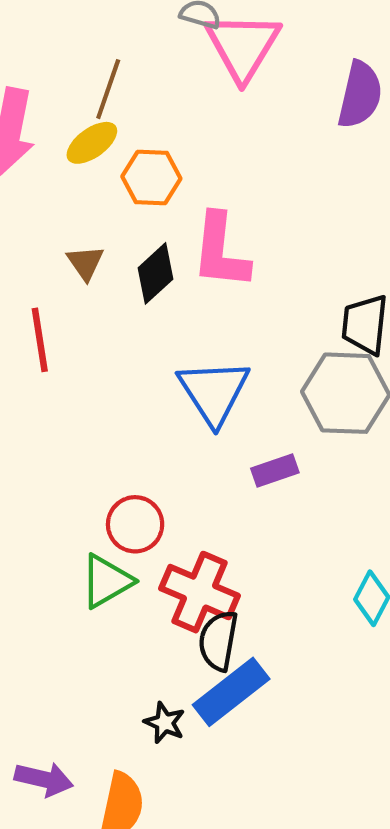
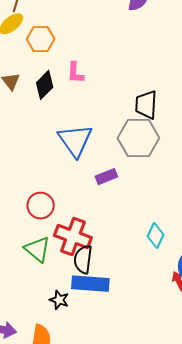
pink L-shape: (220, 251) -> (75, 73), size x0.6
green triangle: (106, 581) -> (37, 249), moved, turned -48
blue rectangle: (231, 692) -> (90, 284), turned 45

